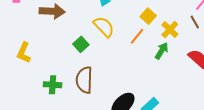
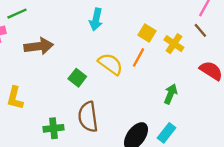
yellow semicircle: (104, 27) -> (110, 64), moved
green arrow: (162, 51) -> (171, 94), moved

